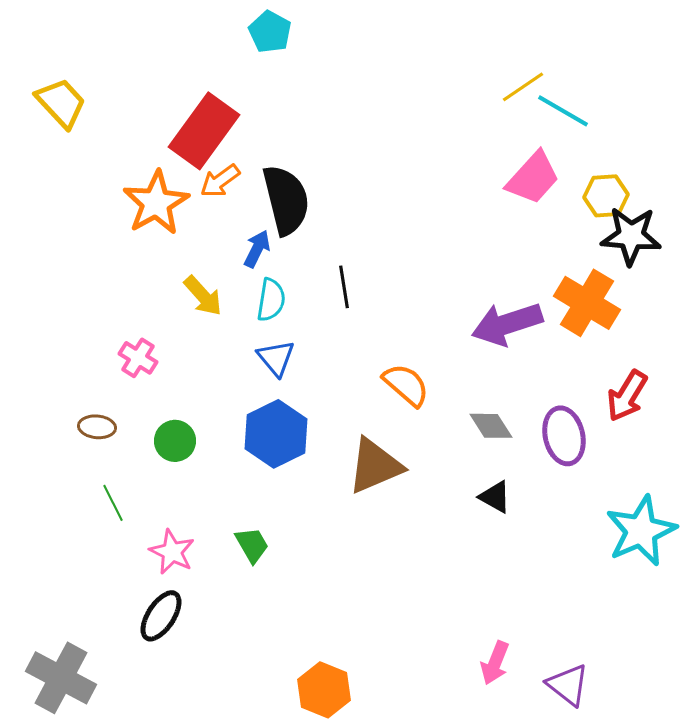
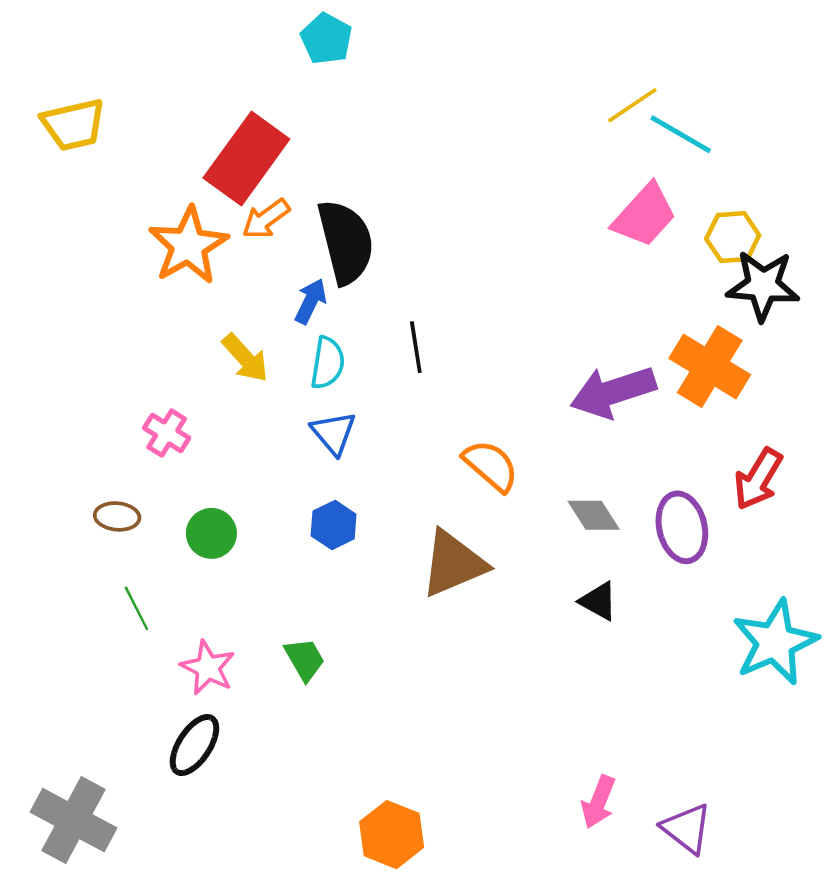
yellow trapezoid: (61, 103) -> (74, 125), turned 120
blue hexagon: (276, 434) -> (334, 525), size x0.6

